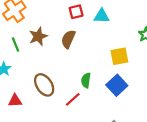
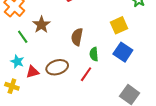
brown semicircle: (68, 39) -> (77, 37), moved
brown ellipse: (44, 85) -> (57, 67), turned -60
red triangle: (15, 101) -> (33, 72), moved

